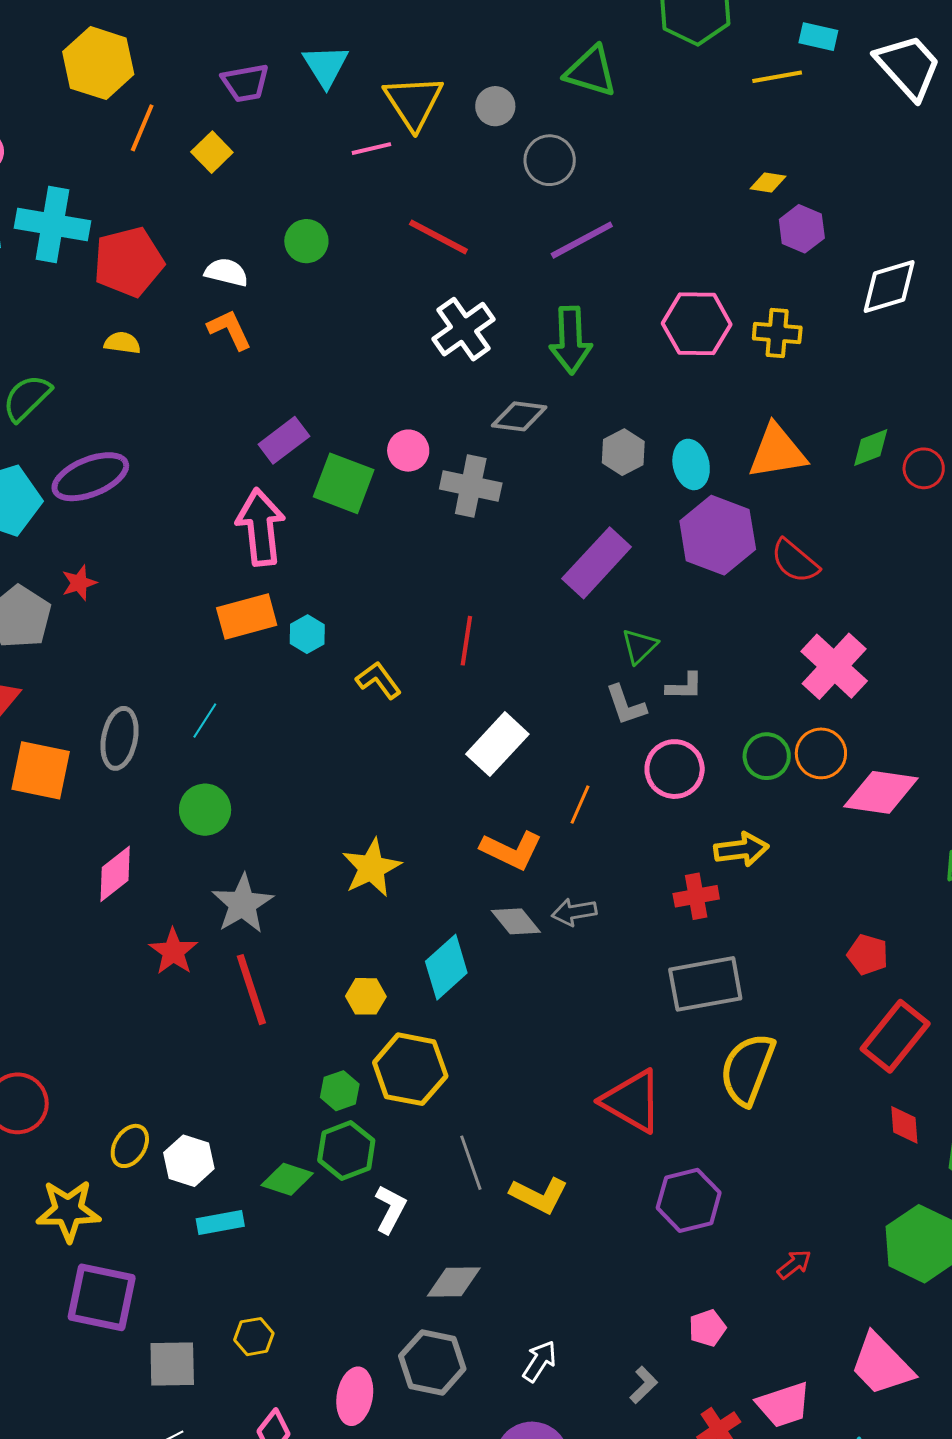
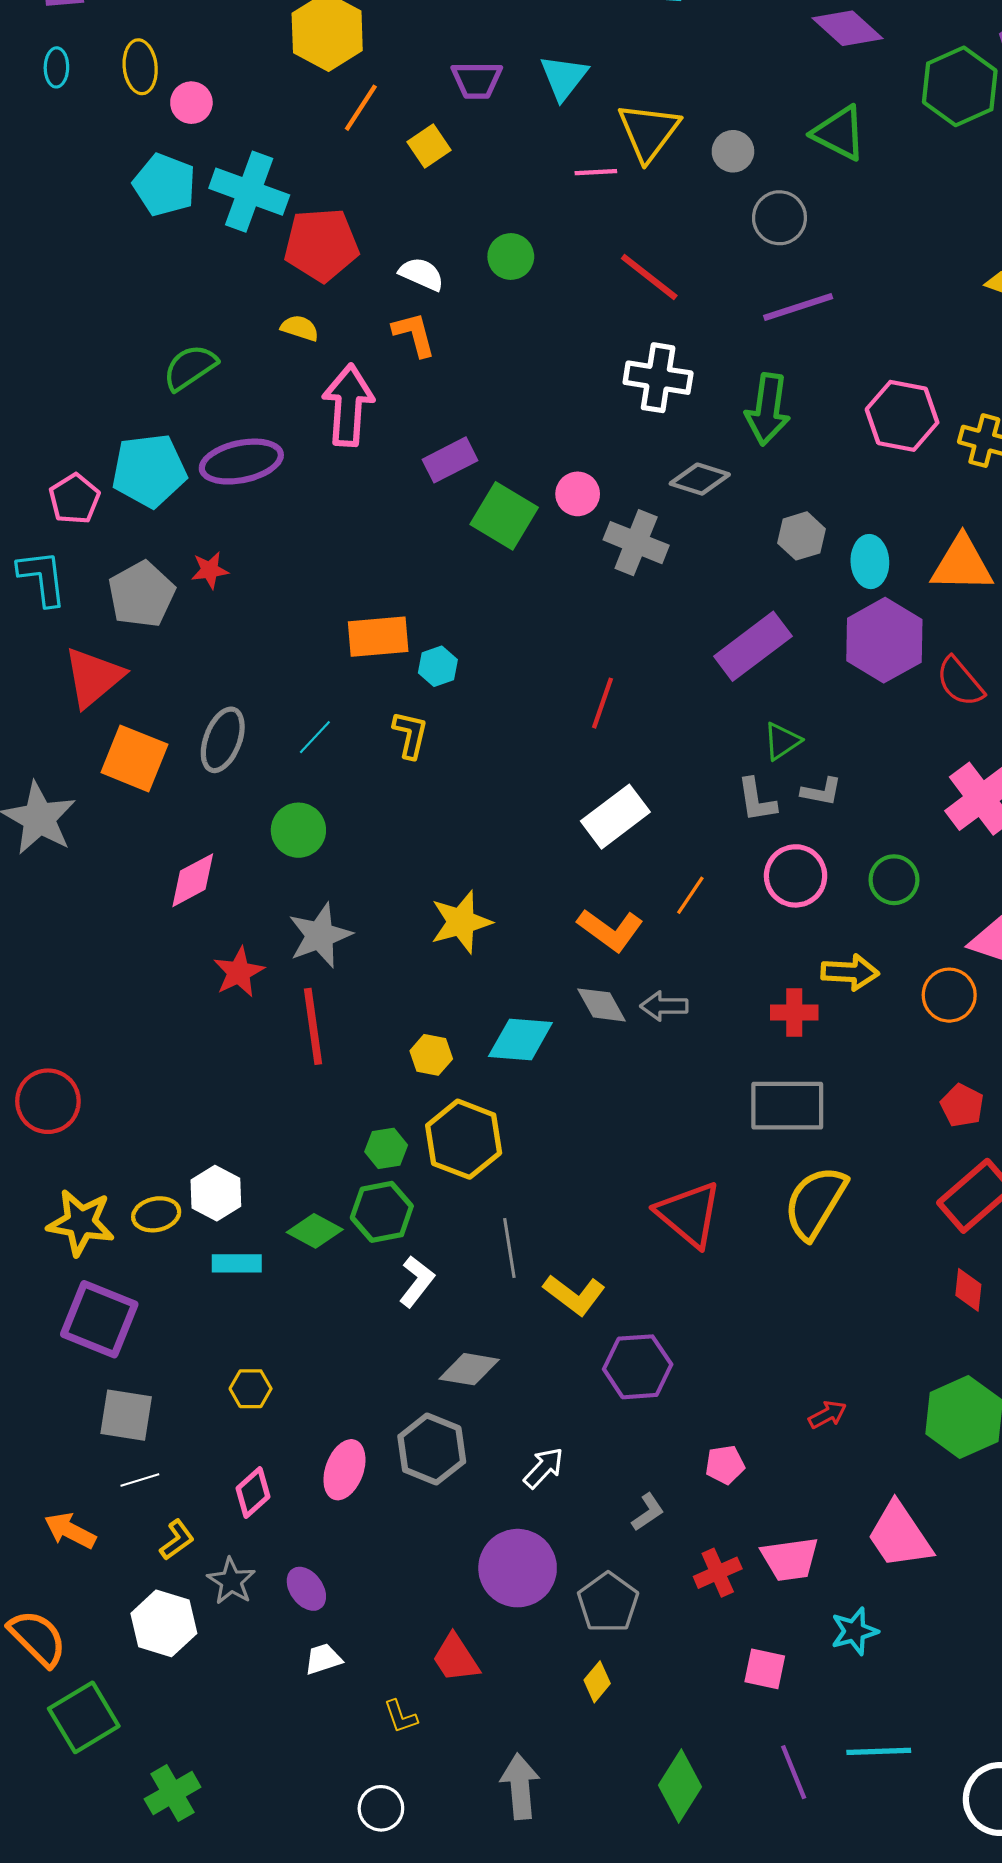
white cross: (464, 329) -> (658, 378), turned 34
pink arrow: (261, 527) -> (348, 405), moved
yellow L-shape: (379, 680) -> (410, 735), moved, turned 39
orange circle: (821, 753) -> (949, 995), moved
cyan diamond: (446, 967) -> (520, 1040), turned 36
yellow ellipse: (130, 1146) -> (156, 1214), moved, turned 36
purple hexagon: (689, 1200) -> (638, 1367), moved
gray square: (172, 1364) -> (126, 1415), moved

